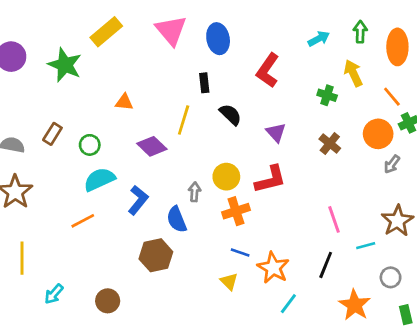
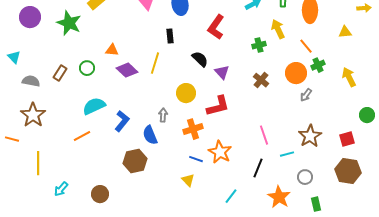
green cross: (327, 95) -> (259, 45), turned -32
black semicircle: (230, 115) -> (200, 59), moved
green circle: (90, 145) -> (87, 68), moved
purple diamond: (152, 146) -> (127, 70), moved
yellow circle: (226, 177) -> (186, 93), moved
orange star: (273, 268) -> (220, 152), moved

